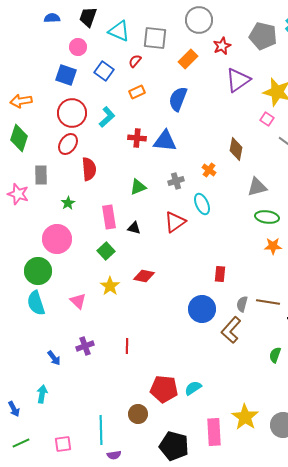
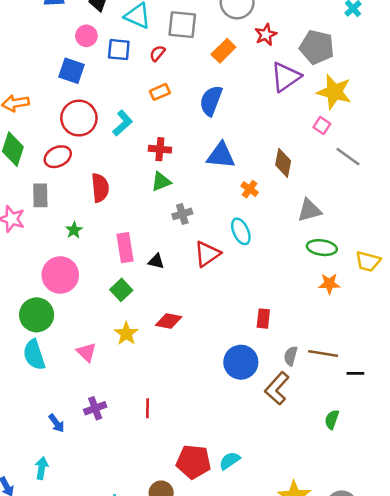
gray pentagon: (263, 36) -> (317, 47), moved
blue square: (104, 71) -> (119, 50), moved, turned -30
blue triangle: (165, 141) -> (221, 155), moved
red ellipse: (68, 144) -> (58, 157), moved, turned 30
gray cross: (176, 181) -> (182, 214), moved
green triangle: (138, 187) -> (161, 182), moved

